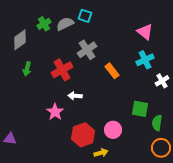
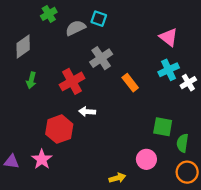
green cross: (44, 24) -> (49, 14), moved
white cross: (162, 81) -> (188, 83), moved
pink star: (55, 112) -> (42, 159), moved
pink circle: (113, 130) -> (146, 159), moved
red hexagon: (83, 135) -> (59, 129), moved

